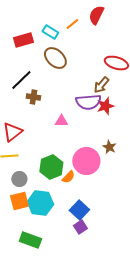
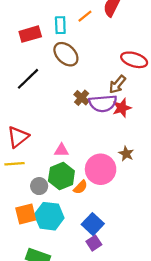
cyan rectangle: (50, 32) -> (60, 25), turned 56
brown cross: (33, 97) -> (82, 98), moved, turned 32
pink triangle: (61, 121) -> (61, 150), moved
gray circle: (19, 179) -> (39, 186), moved

